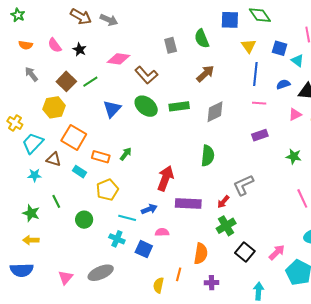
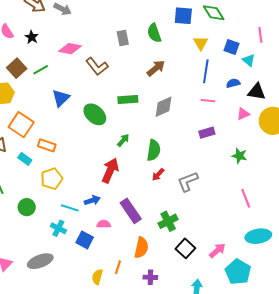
green ellipse: (146, 106) -> (95, 114), moved
green arrow: (126, 154) -> (123, 140), moved
red arrow: (223, 202) -> (158, 175), moved
purple rectangle: (188, 203) -> (131, 211), moved, turned 50

